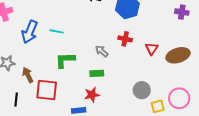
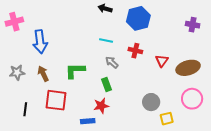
cyan line: (57, 31) -> (106, 41), moved
blue arrow: (30, 32) -> (40, 42), turned -30
green rectangle: (97, 73) -> (107, 85), turned 72
brown arrow: (28, 75) -> (43, 74), moved
pink circle: (179, 98) -> (192, 99), moved

